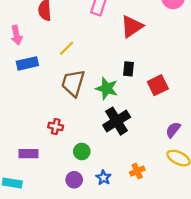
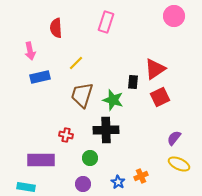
red triangle: (132, 26) -> (155, 69), moved
black cross: (117, 121) -> (106, 130), moved, turned 30
purple rectangle: (28, 154) -> (41, 160), size x1.5
blue star: (103, 178) -> (118, 182), moved

